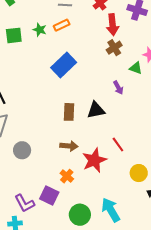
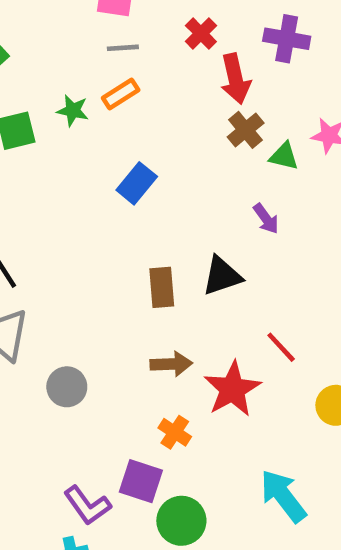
blue rectangle: (64, 65) -> (137, 183), size x0.7
green triangle: (136, 68) -> (284, 156), moved
green circle: (80, 215) -> (181, 521), moved

